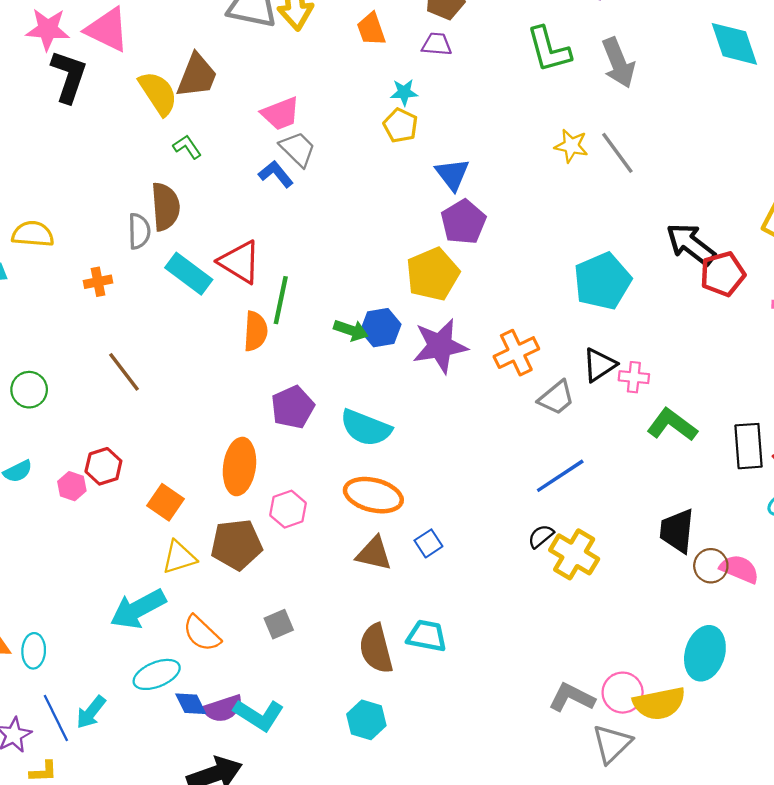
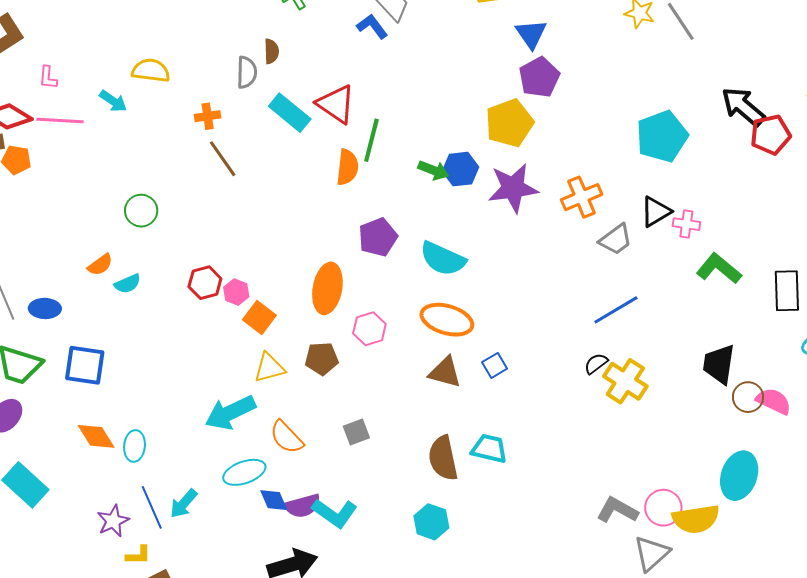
brown semicircle: (165, 207) -> (271, 51), size x0.6
brown line: (124, 372) -> (223, 159), moved
pink hexagon: (72, 486) -> (236, 292), moved
brown pentagon: (237, 545) -> (322, 359), size x0.7

